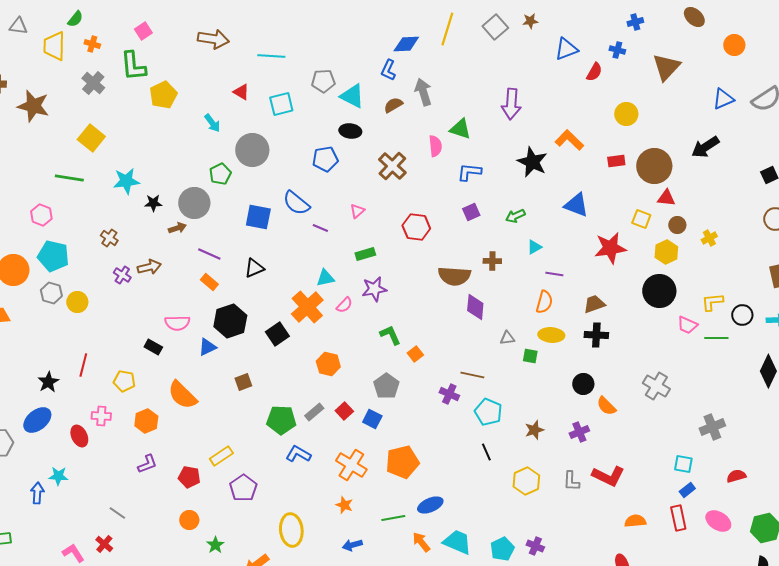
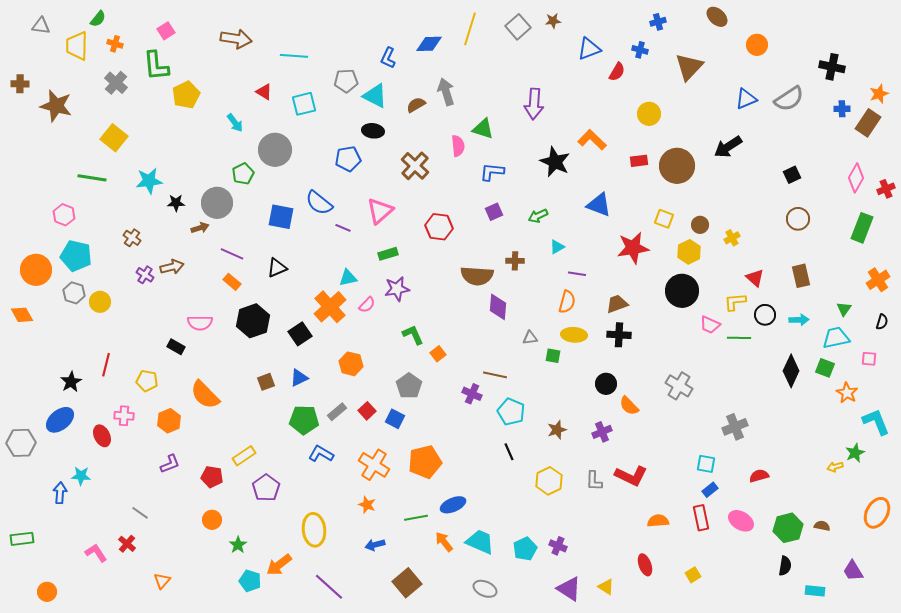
blue L-shape: (388, 70) -> (388, 58), moved
red triangle: (666, 198) -> (755, 278), moved, turned 36
pink triangle: (357, 211) -> (380, 211), size x1.8
blue triangle: (207, 347) -> (299, 378), moved

